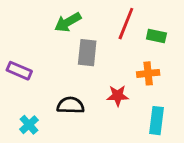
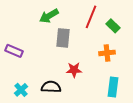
green rectangle: (156, 36) -> (113, 26), turned 32
red star: (118, 96) -> (74, 70), moved
black semicircle: (71, 105) -> (51, 87), moved

